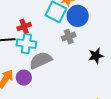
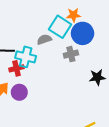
red cross: (24, 26) -> (16, 68), moved
gray semicircle: (41, 60) -> (44, 39), moved, size x0.6

